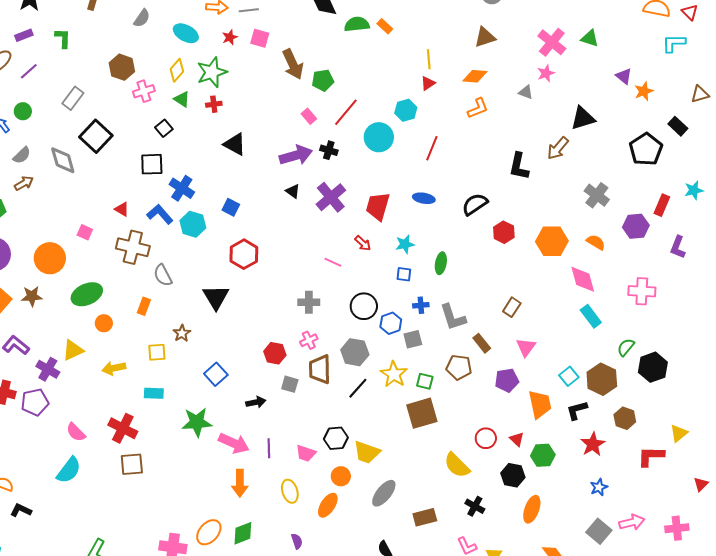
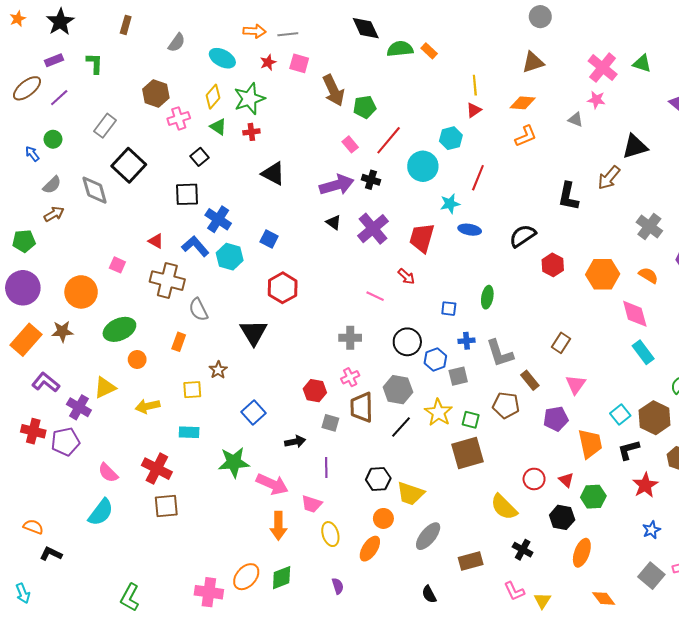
pink star: (546, 73) -> (596, 100), turned 30
cyan star: (405, 244) -> (450, 204), moved
purple line: (269, 448) -> (326, 468), moved
pink trapezoid: (306, 453) -> (312, 504), moved

